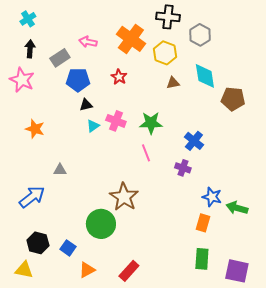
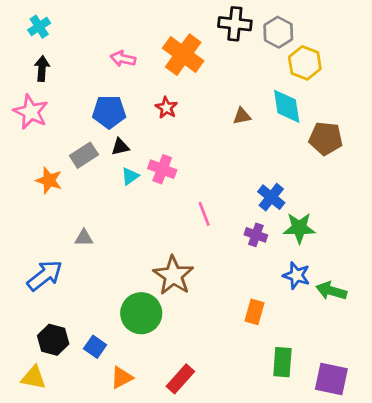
gray hexagon: (200, 35) -> (278, 32), moved
yellow hexagon: (165, 53) -> (305, 63), moved
gray rectangle: (60, 58) -> (84, 155), moved
green star: (151, 123) -> (299, 228), moved
orange rectangle: (203, 223) -> (254, 312), moved

